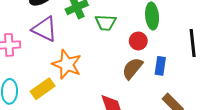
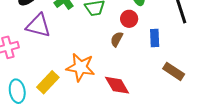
orange star: (67, 64) -> (81, 67), moved
brown semicircle: (132, 68) -> (117, 39), moved, size x0.7

